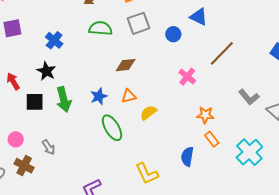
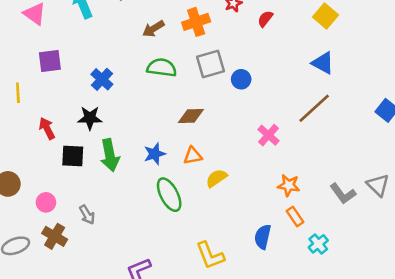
blue triangle: (199, 17) -> (323, 63), moved
blue circle: (173, 34) -> (241, 79), moved
black star: (46, 71) -> (90, 118), turned -30
gray L-shape: (249, 97) -> (343, 194), moved
cyan cross: (249, 152) -> (318, 244), moved, size x0.6

